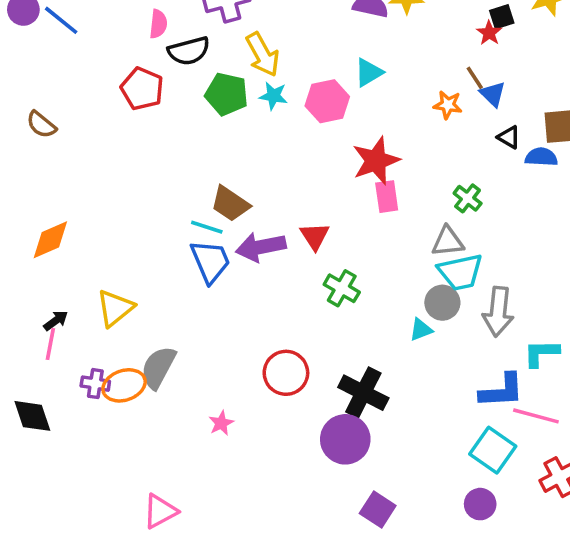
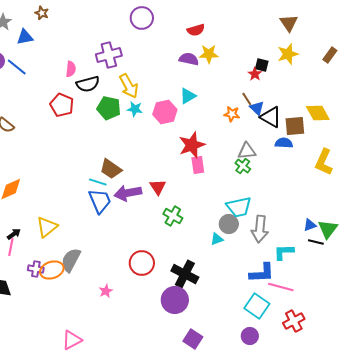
black square: (502, 17) -> (262, 65), turned 32
black triangle: (509, 137) -> (271, 117), moved, size x1.6
gray triangle: (448, 242) -> (247, 151), moved

